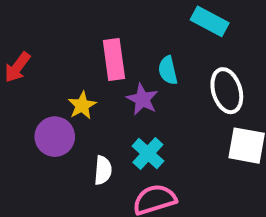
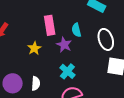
purple circle: (55, 137) -> (13, 83), moved
white semicircle: (103, 170) -> (36, 83), moved

